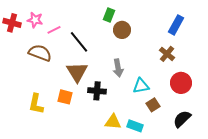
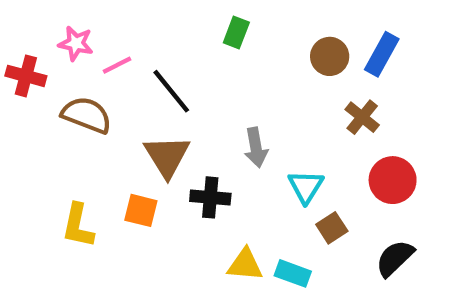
red cross: (12, 23) -> (26, 76), moved
brown circle: (122, 30) -> (330, 56), moved
cyan triangle: (141, 86) -> (306, 187), turned -48

